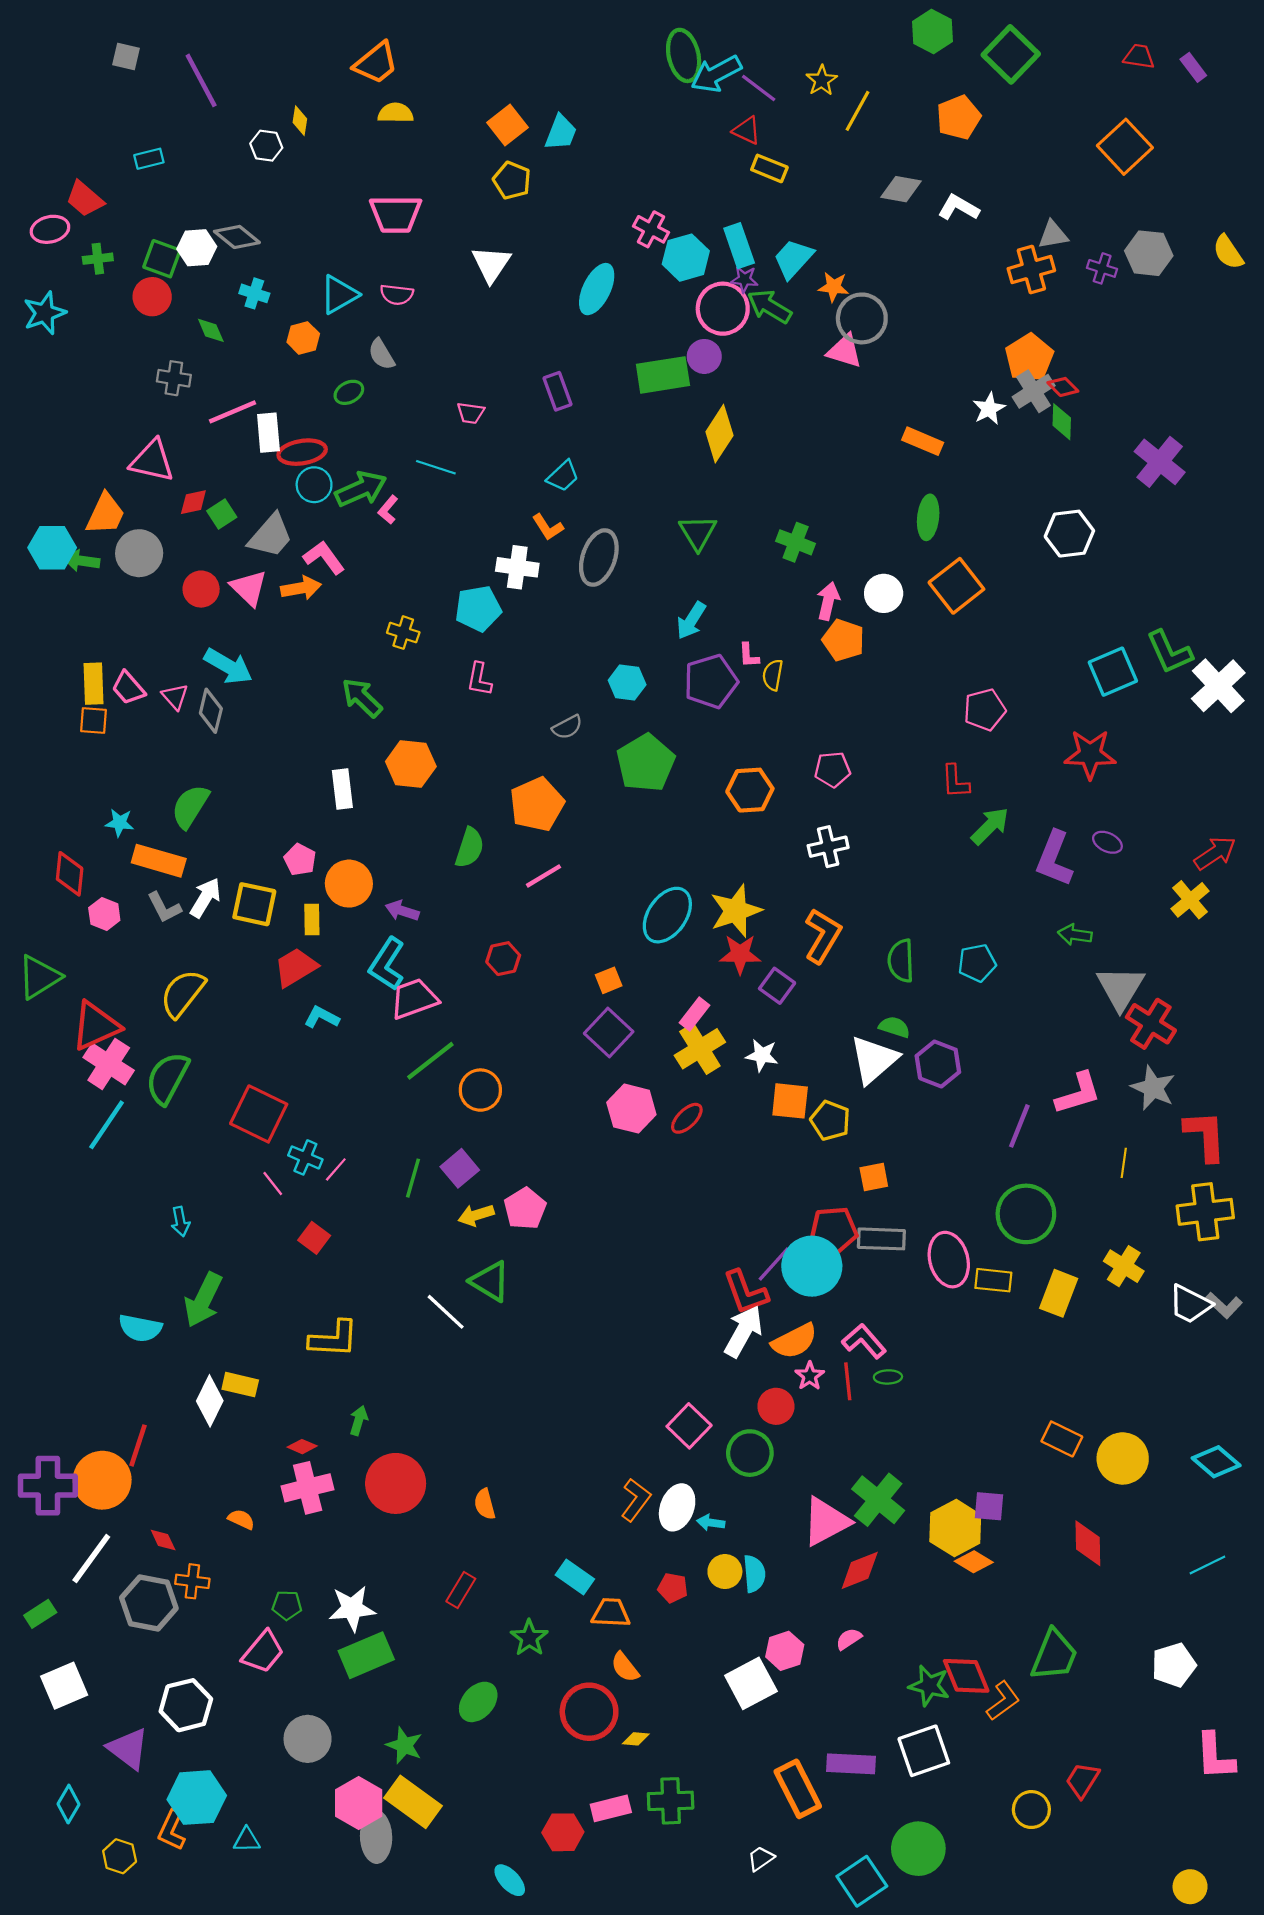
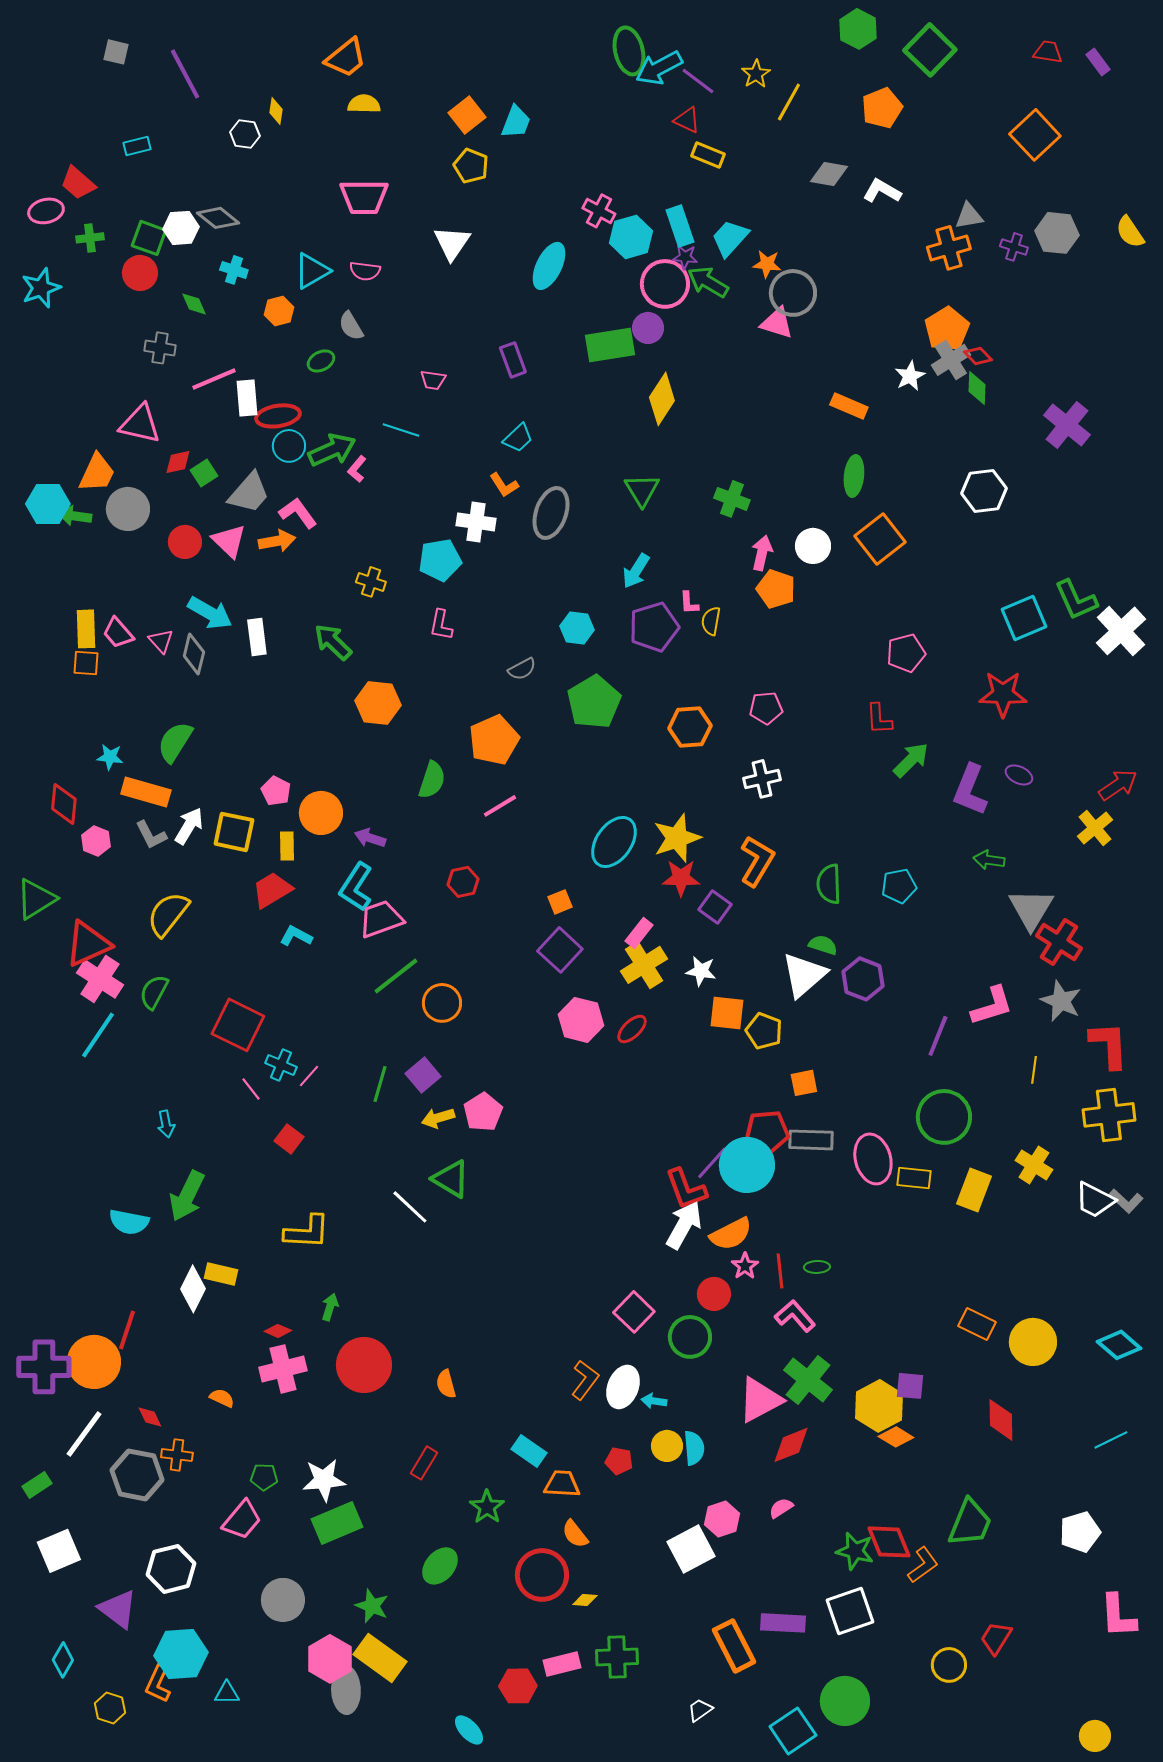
white rectangle: (342, 789) -> (257, 637), moved
green semicircle: (167, 1078) -> (154, 992), size x0.7
pink L-shape: (864, 1341) -> (795, 1316), moved

